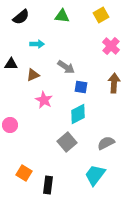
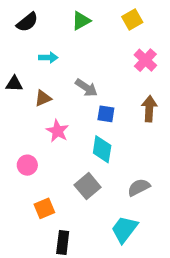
green triangle: (62, 16) -> (81, 21), turned -35
cyan diamond: (78, 114) -> (102, 149), turned -55
pink circle: (10, 125) -> (27, 165), moved
orange square: (24, 173) -> (44, 208), moved, turned 35

